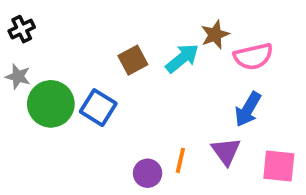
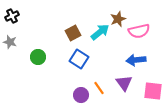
green circle: (51, 104) -> (38, 57), moved, size x0.6
blue square: (98, 108) -> (79, 59), moved
blue arrow: (248, 109) -> (136, 60), turned 54
orange line: (180, 160) -> (99, 88), turned -48

